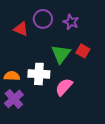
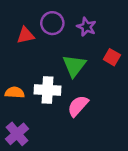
red triangle: (21, 29) -> (26, 35), turned -35
red square: (83, 51) -> (112, 57), moved
purple cross: (14, 99) -> (17, 134), moved

